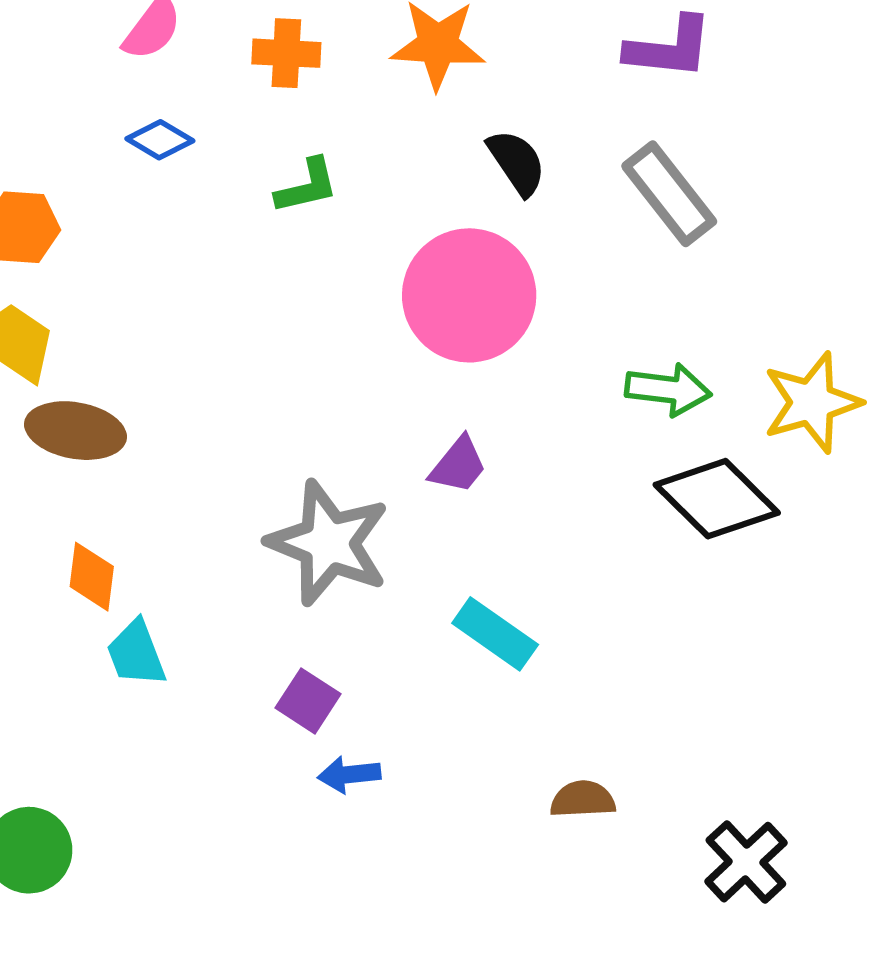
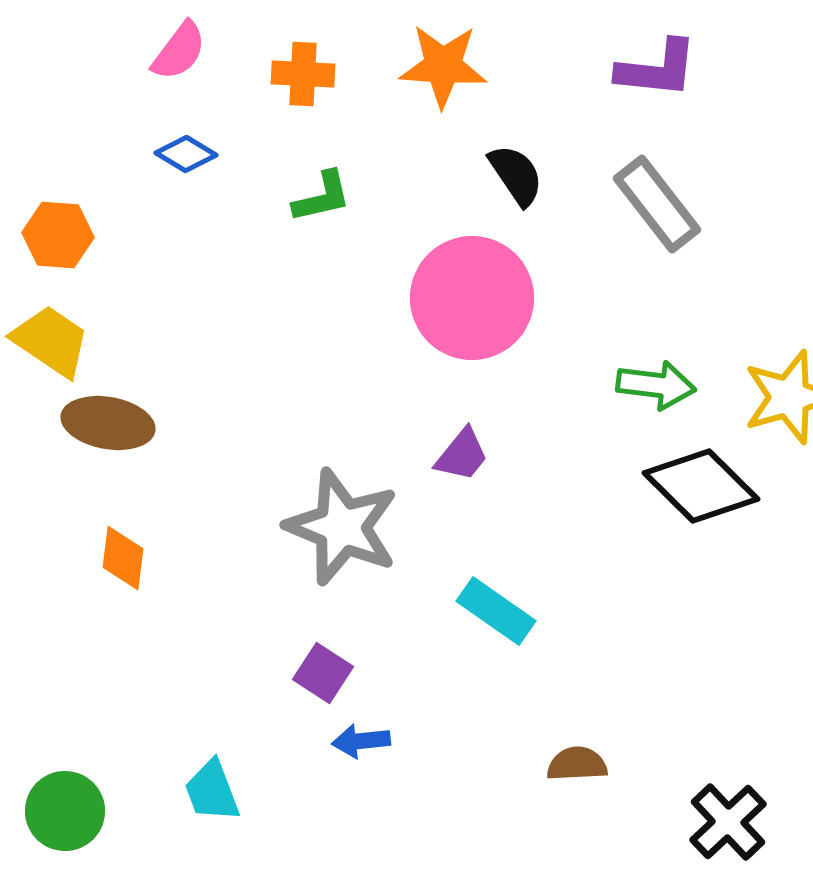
cyan trapezoid: (136, 653) -> (212, 791), moved

